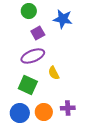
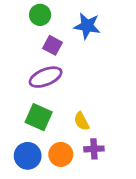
purple square: (38, 33) -> (52, 45), turned -32
yellow semicircle: (54, 73) -> (82, 121), moved

